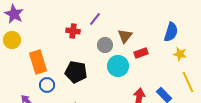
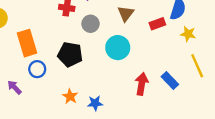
gray circle: (105, 45) -> (91, 24), moved
red rectangle: (141, 53) -> (157, 24), moved

